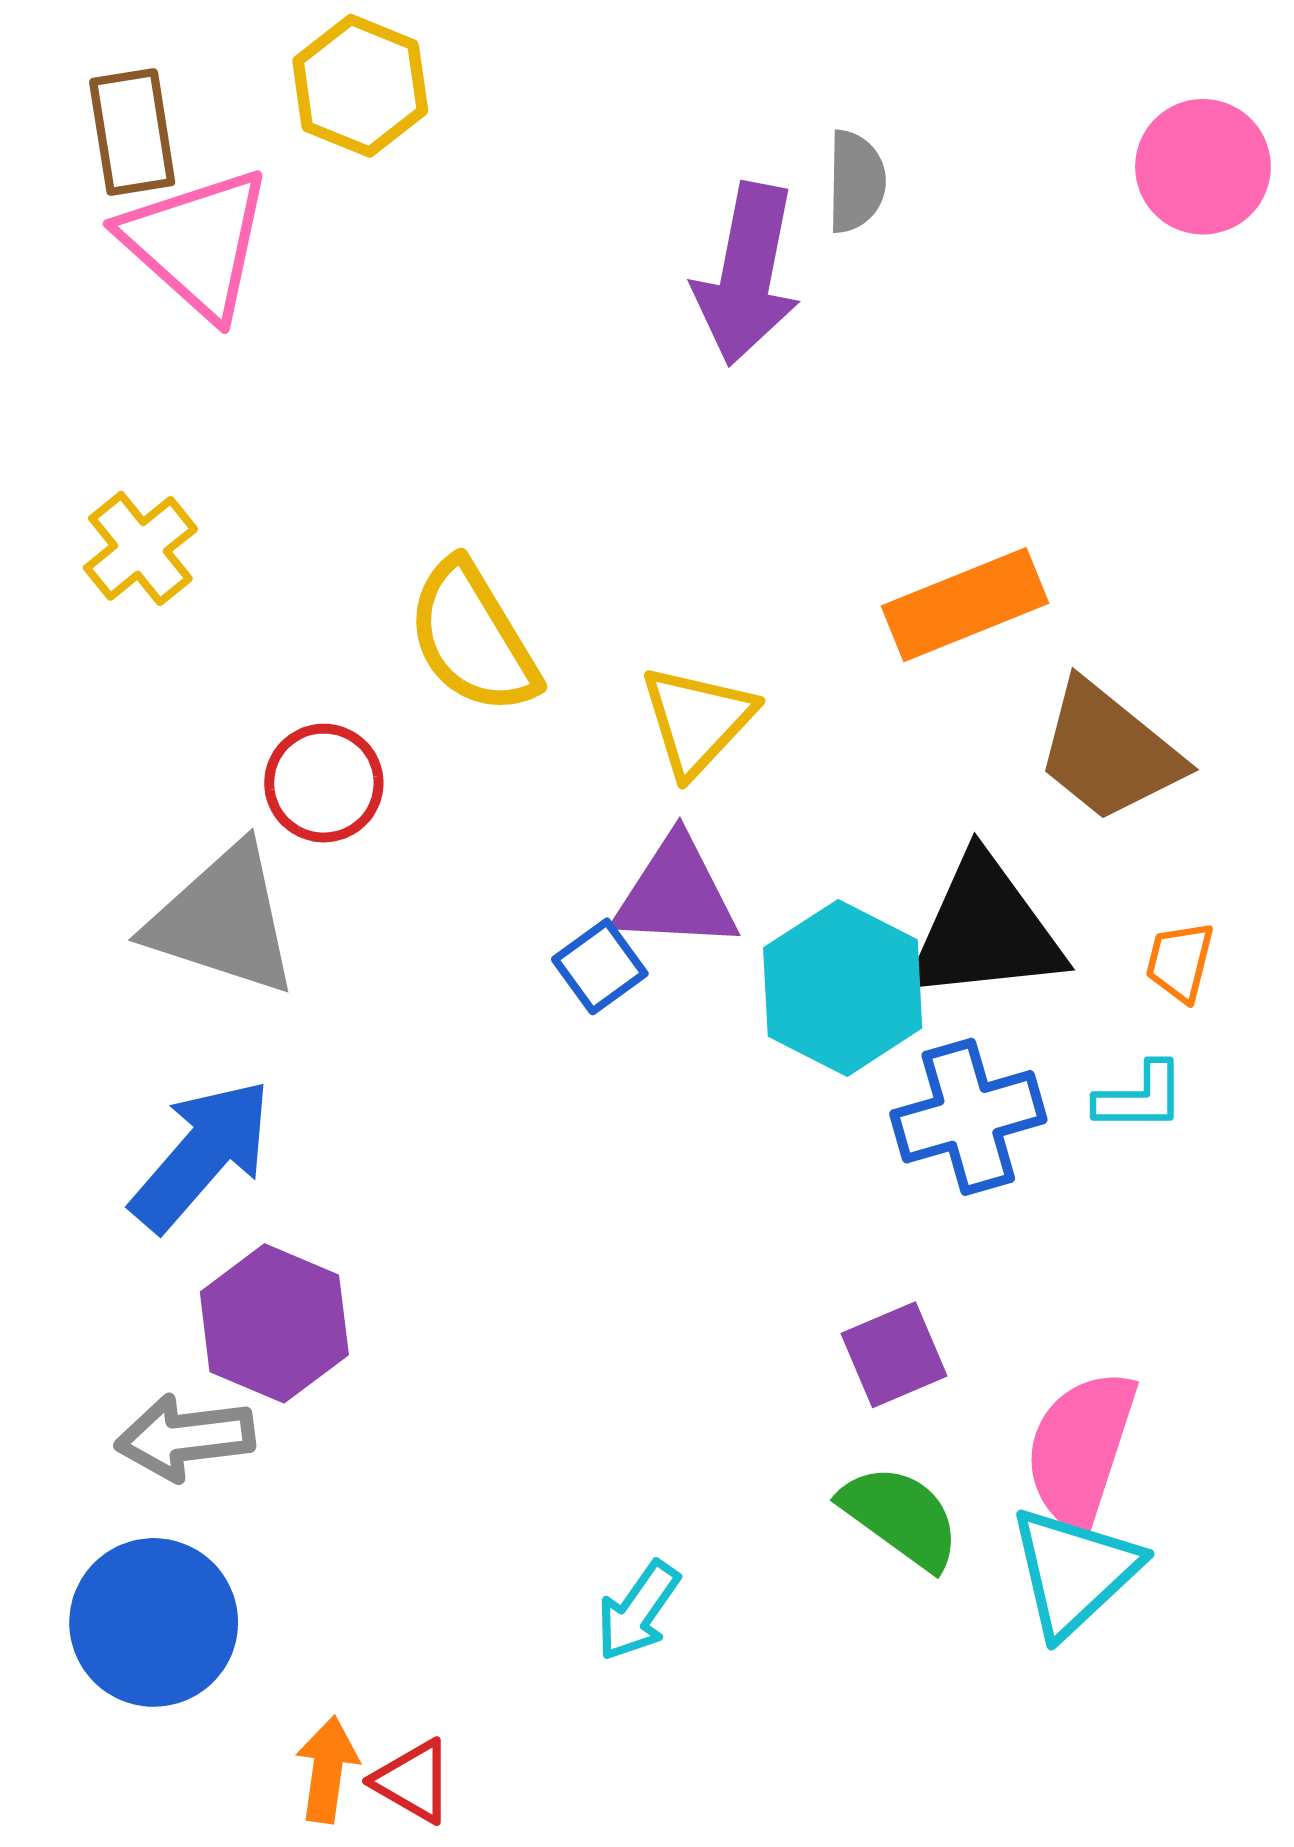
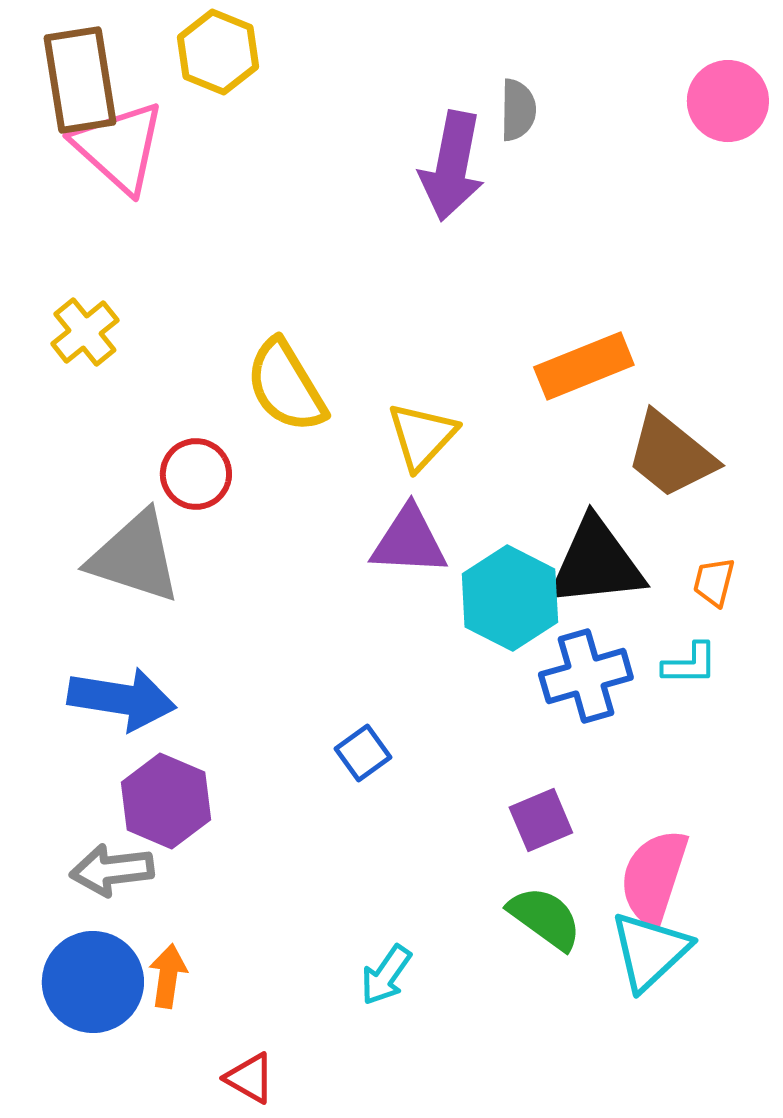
brown rectangle: (132, 132) -> (80, 80), size x1.4
blue square: (600, 966) -> (363, 753), moved
blue arrow: (202, 1155) -> (122, 699), turned 58
orange arrow: (327, 1770) -> (168, 976), moved

